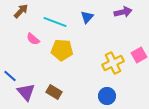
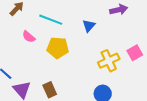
blue triangle: (87, 17) -> (89, 26), moved
brown rectangle: (54, 92) -> (50, 90), turned 35

